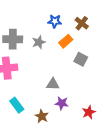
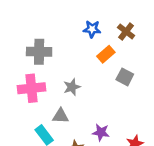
gray star: (39, 42) -> (72, 87), moved
gray triangle: (53, 84) -> (61, 116), moved

